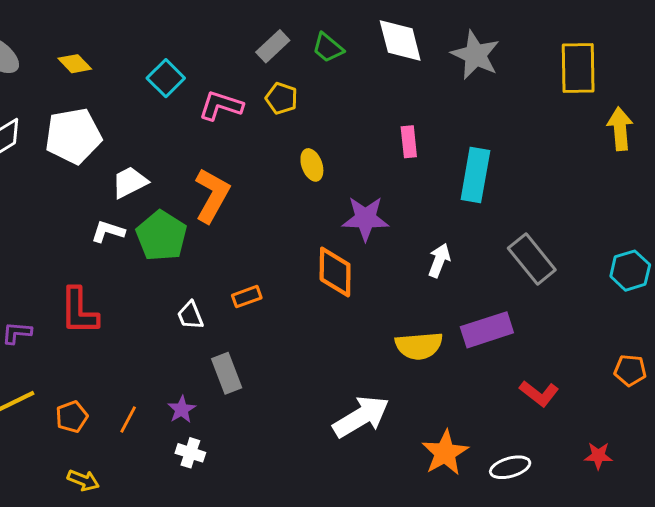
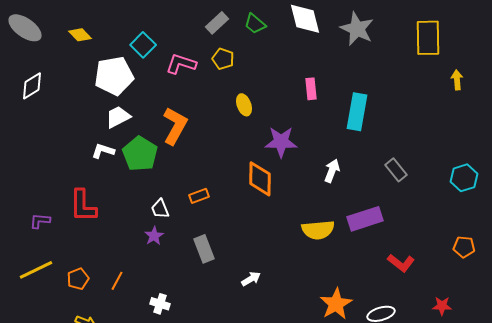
yellow arrow: (620, 129) -> (457, 80), size x0.7
white pentagon: (73, 136) -> (114, 76), moved
gray rectangle: (532, 259) -> (396, 170), size x0.7
gray rectangle: (227, 373) -> (204, 249), moved
purple star: (182, 409) -> (154, 236), moved
white arrow: (361, 417) -> (251, 279), moved, size x0.5

